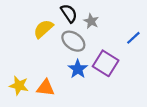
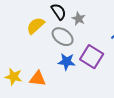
blue star: (78, 69) -> (67, 62), turned -30

